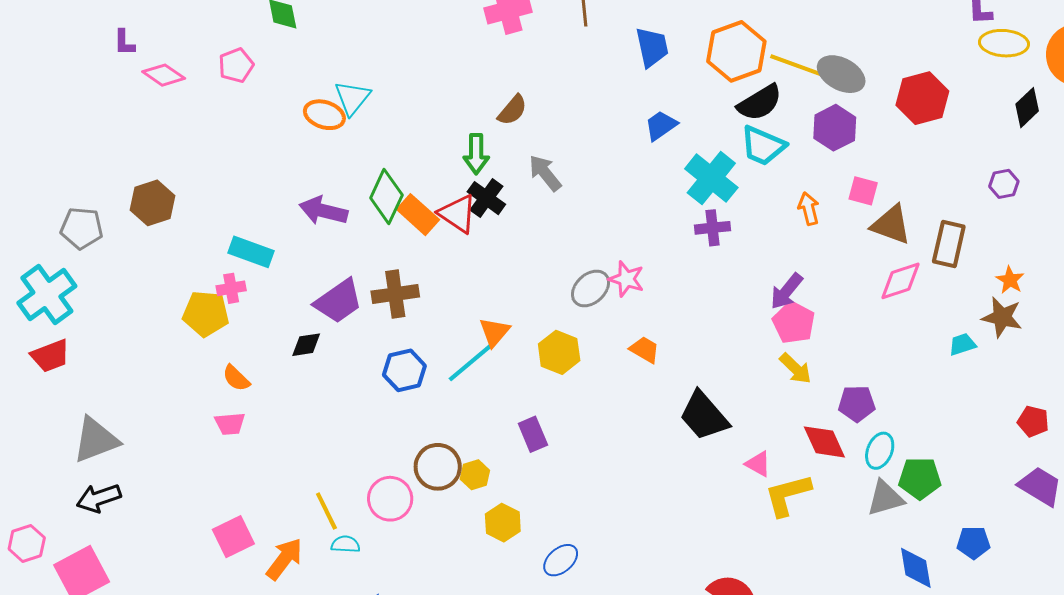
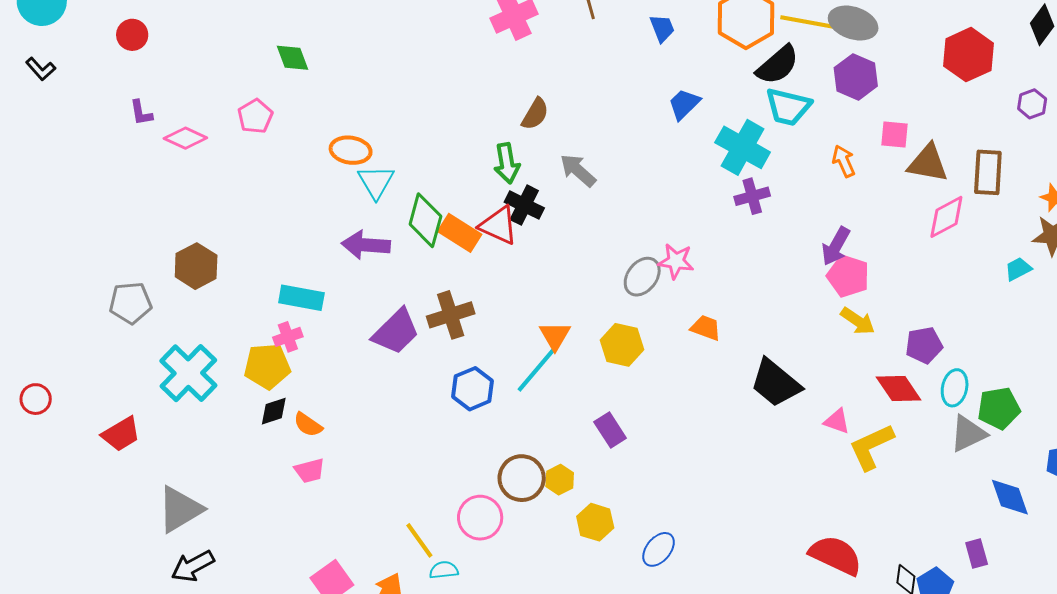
blue trapezoid: (652, 47) -> (662, 28), size x0.7
cyan triangle: (352, 98) -> (376, 182), moved
red hexagon: (922, 98) -> (968, 55), moved
cyan cross: (47, 295) -> (188, 373), moved
black diamond: (306, 345) -> (274, 411), moved

